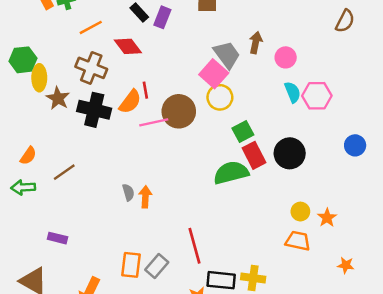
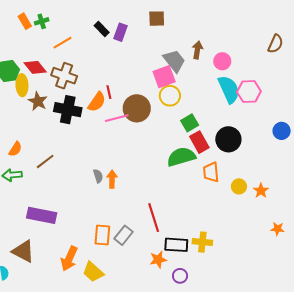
brown semicircle: (345, 21) -> (275, 44), moved
red diamond: (128, 46) -> (35, 67), moved
pink square: (214, 74) -> (164, 77), turned 30
cyan semicircle: (293, 92) -> (229, 89), size x1.6
purple rectangle: (57, 238) -> (42, 215), size x1.8
orange trapezoid: (298, 241) -> (211, 172), moved, turned -105

